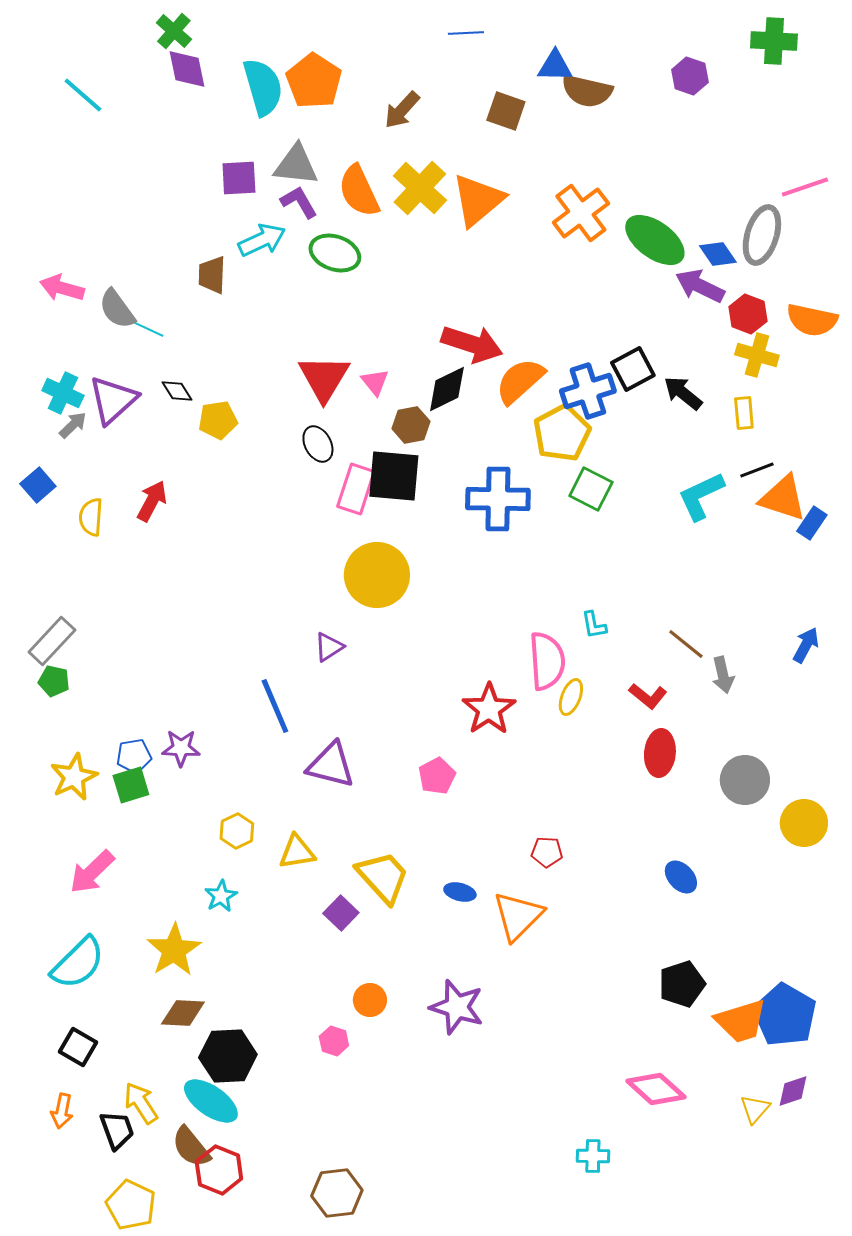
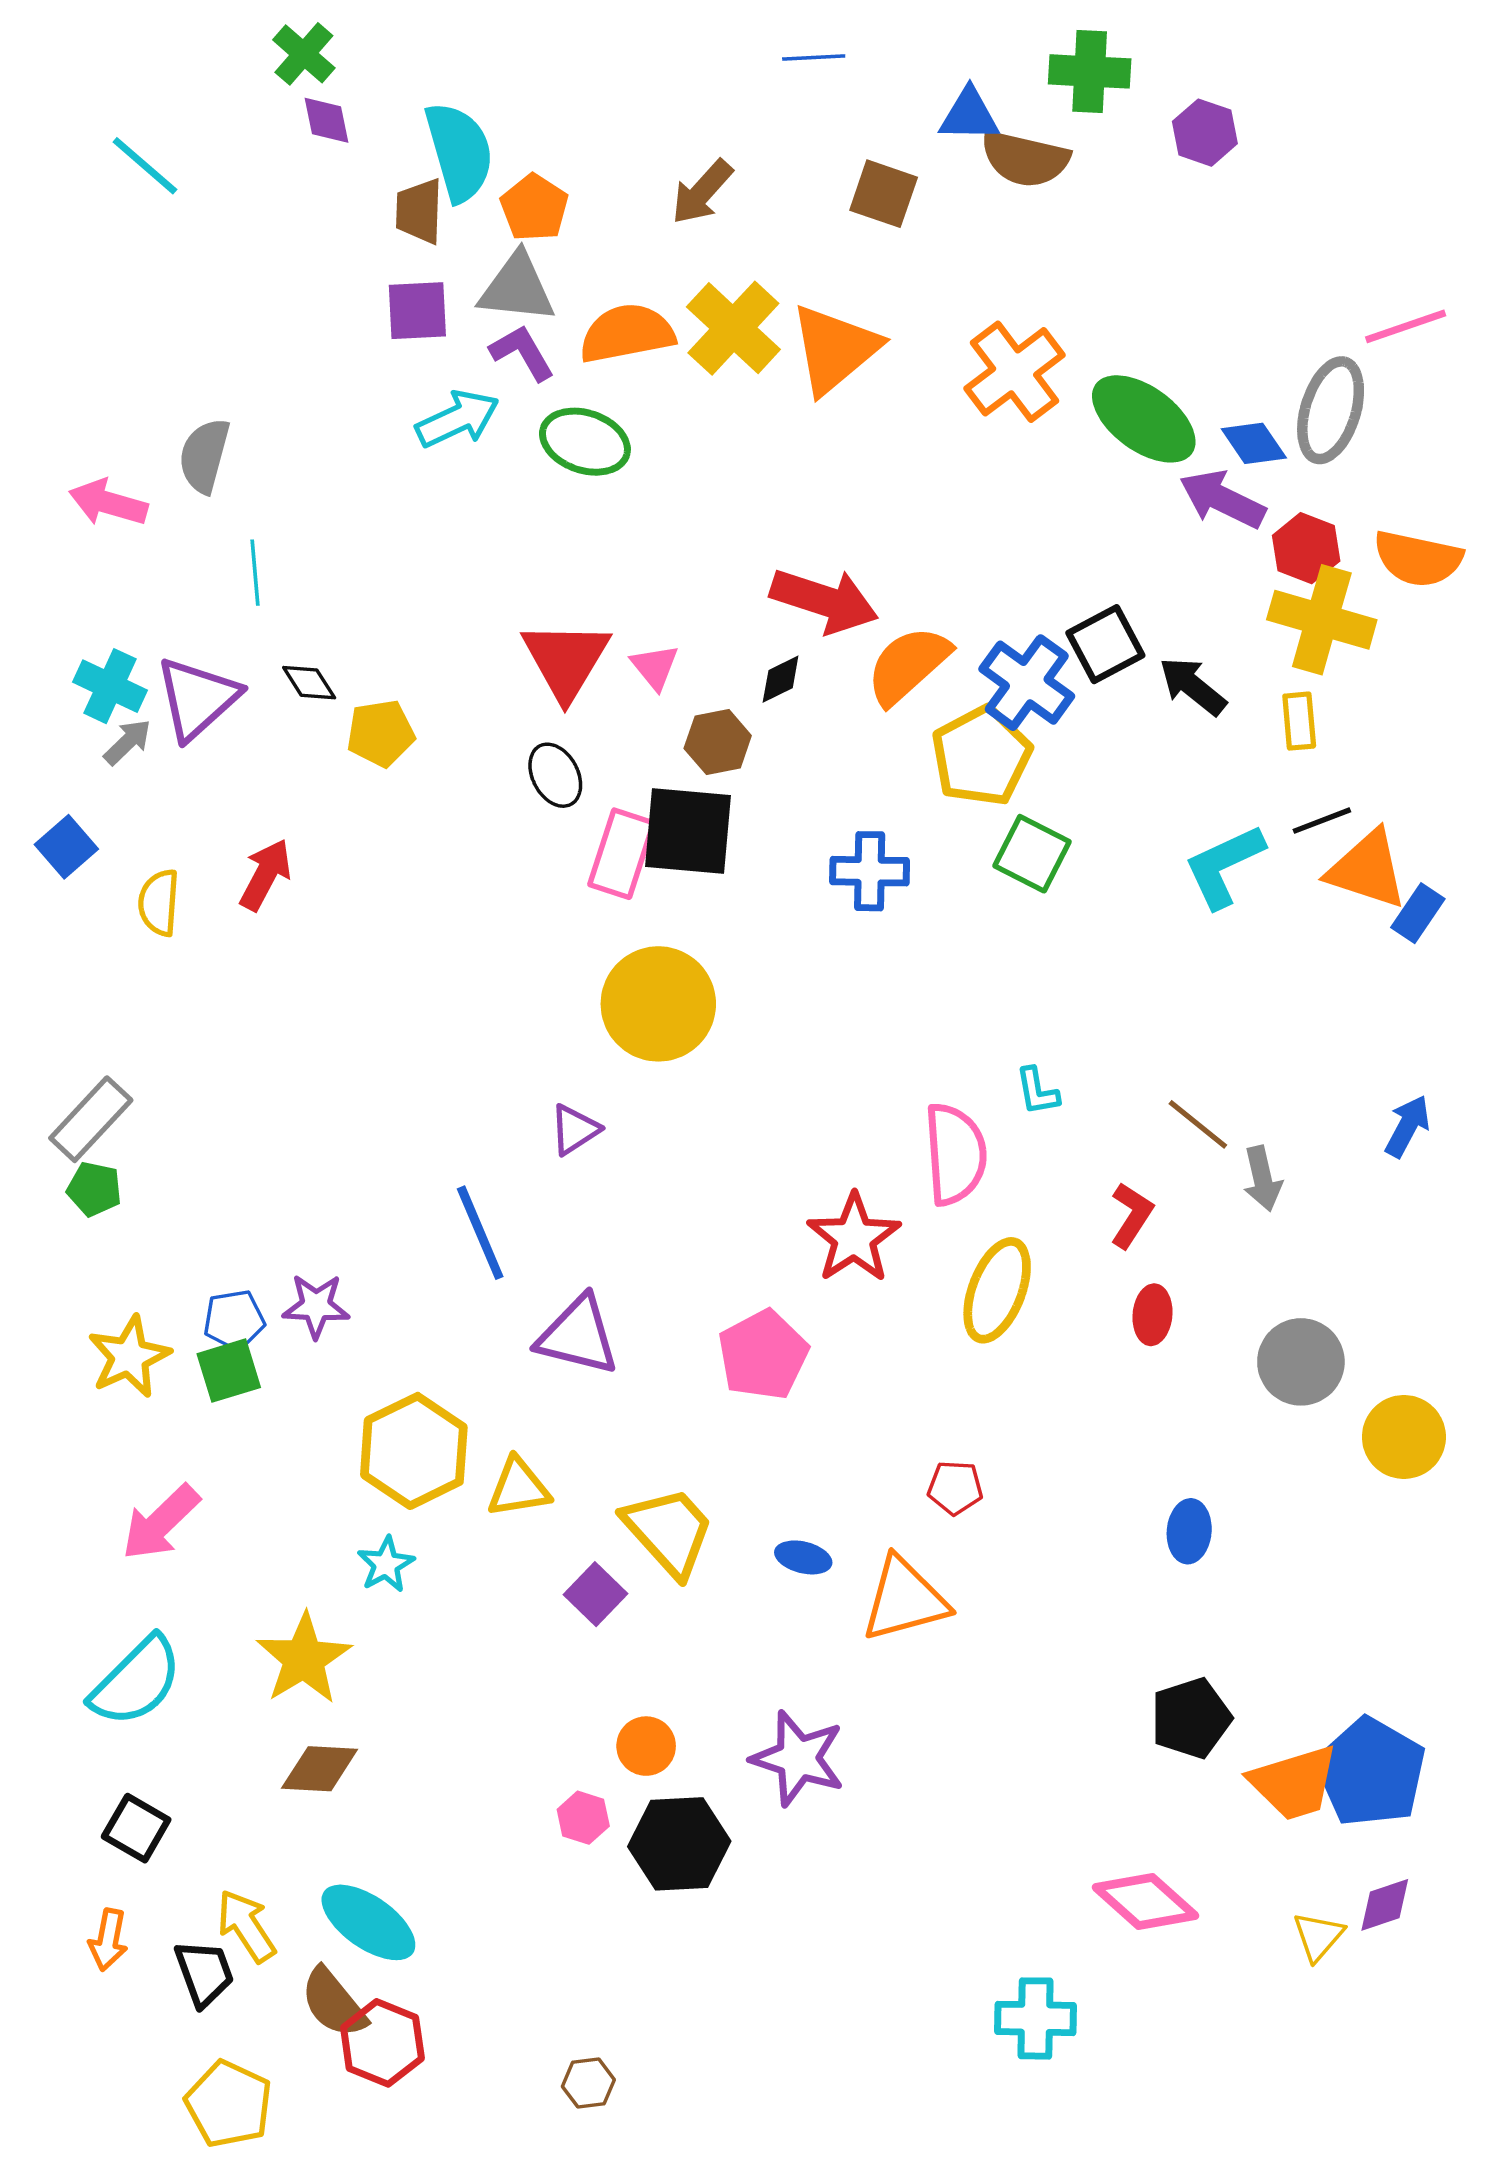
green cross: (774, 41) -> (1090, 71), moved
purple diamond: (187, 69) -> (327, 120), size x0.7
orange pentagon: (314, 81) -> (534, 208), moved, size x0.7
orange semicircle: (359, 191) -> (627, 333), turned 104
brown trapezoid: (212, 275) -> (419, 211), moved
gray semicircle: (117, 309) -> (204, 456), moved, turned 51
cyan line: (146, 328) -> (255, 573), turned 60
yellow cross: (757, 355) -> (1322, 620), size x1.4
black diamond: (447, 389) -> (781, 679), size x0.6
blue cross: (588, 391) -> (1027, 683), turned -36
blue cross: (498, 499) -> (870, 871), size x0.7
red L-shape: (648, 696) -> (1132, 1215), turned -96
yellow ellipse: (571, 697) -> (997, 1290), moved, size x1.6
red ellipse: (660, 753) -> (1152, 1315), size x0.7
pink pentagon: (437, 776) -> (763, 1355), size x1.4
yellow hexagon: (237, 831) -> (414, 1451), size x1.8
blue ellipse: (681, 877) -> (1189, 1531), turned 48
orange triangle: (518, 916) -> (905, 1599), turned 30
black hexagon: (228, 1056) -> (679, 1844), moved
cyan cross: (593, 1156) -> (1035, 2018), size x1.4
brown hexagon: (337, 1193) -> (588, 2083), size x0.6

